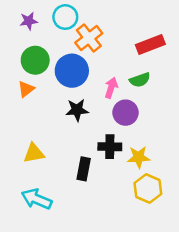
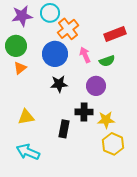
purple star: (29, 21) -> (22, 16), size x1.5
green circle: (35, 60) -> (16, 46), moved
pink arrow: (111, 88) -> (85, 55), moved, turned -42

